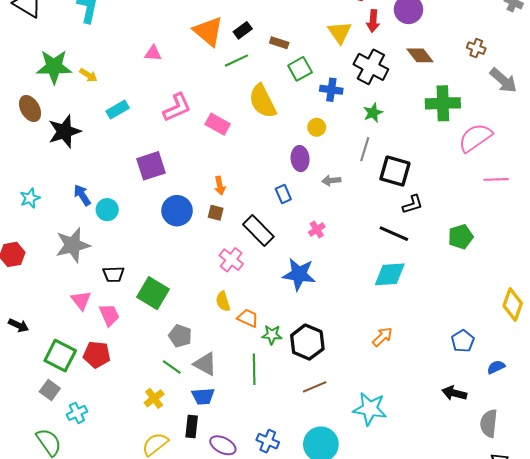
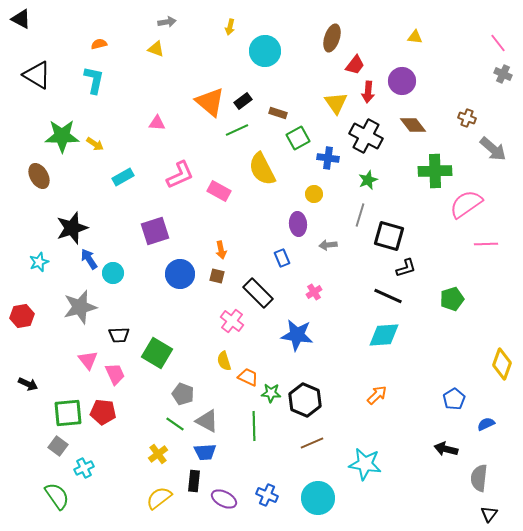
black star: (64, 131) -> (72, 228), moved
green square: (60, 356) -> (68, 413), turned -32

